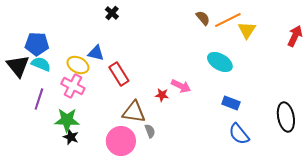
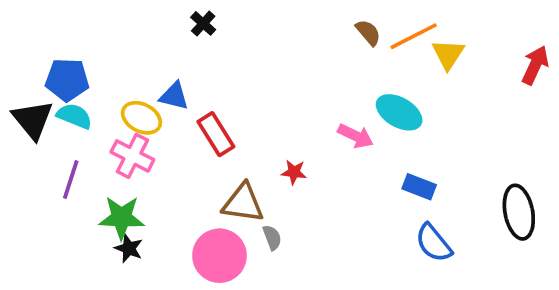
pink arrow: (181, 86) -> (356, 136), moved

